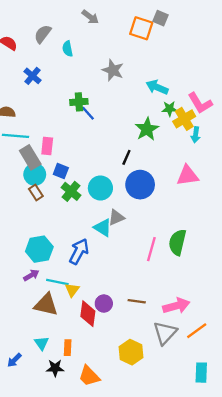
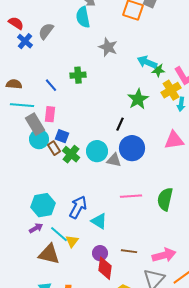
gray semicircle: (43, 34) -> (46, 31), moved
cyan semicircle: (68, 49) -> (83, 17), moved, size x1.5
blue cross: (32, 76) -> (25, 41), moved
green star: (170, 109) -> (158, 70), moved
blue line: (88, 113) -> (51, 85), moved
brown rectangle: (36, 193) -> (54, 148), moved
gray triangle: (116, 217) -> (114, 160), moved, turned 35
cyan triangle: (103, 228) -> (99, 221), moved
pink line: (151, 249) -> (131, 196), moved, turned 70
cyan line: (57, 282) -> (59, 234), turned 30
red diamond: (88, 314) -> (105, 268), moved

